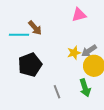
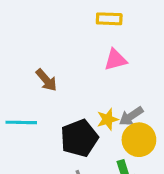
cyan line: (19, 35) -> (21, 122), moved
black pentagon: (30, 65) -> (79, 138), moved

